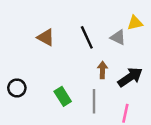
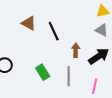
black line: (87, 37) -> (54, 31), moved
gray triangle: (118, 37) -> (102, 30), moved

